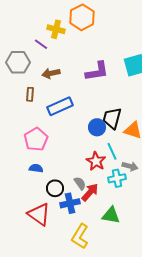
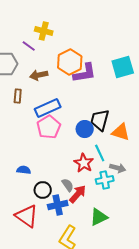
orange hexagon: (82, 17) -> (70, 62), moved
pink pentagon: (36, 139) -> (49, 127), moved
green triangle: (111, 215) -> (99, 217), turned -36

